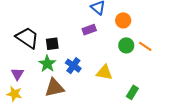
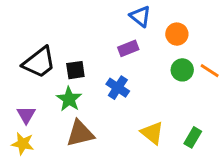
black trapezoid: (27, 38) -> (39, 62), turned 110
blue cross: (73, 66) -> (118, 88), moved
yellow triangle: (104, 73) -> (152, 133), moved, turned 30

